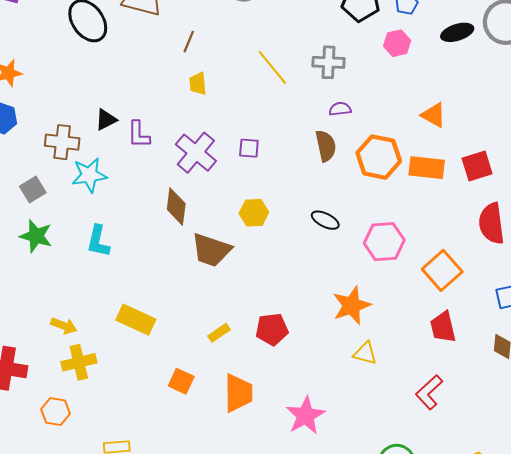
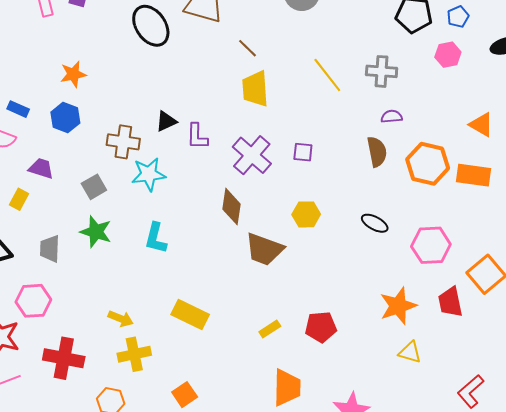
brown line: (189, 42) -> (248, 48), turned -70
yellow trapezoid: (198, 84) -> (255, 89), size x1.6
red trapezoid: (443, 327) -> (450, 302), moved
orange square: (181, 381) -> (185, 395), moved, turned 30

